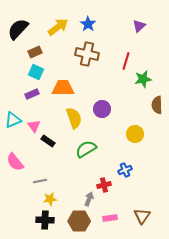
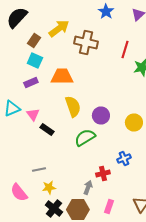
blue star: (88, 24) -> (106, 12), moved
yellow arrow: (58, 27) -> (59, 28), moved
brown rectangle: (35, 52) -> (34, 40), turned -32
purple circle: (102, 109) -> (101, 116), moved
pink semicircle: (15, 162) -> (19, 192), moved
pink rectangle: (110, 218) -> (109, 206), turned -64
black cross: (45, 220) -> (54, 208), moved, turned 36

